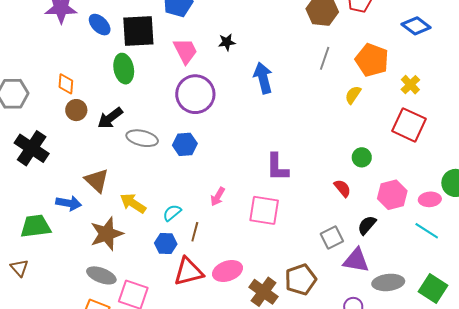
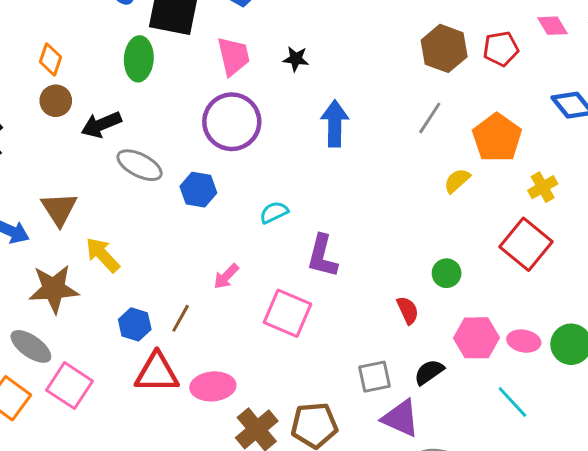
pink ellipse: (430, 199) -> (524, 341), moved
cyan semicircle: (172, 213) -> (274, 212), moved

